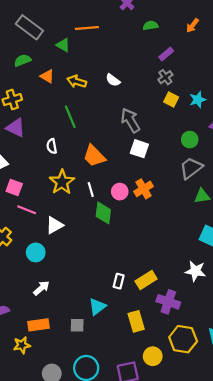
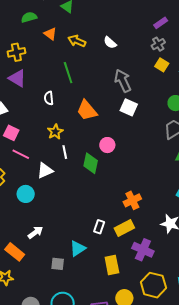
yellow star: (62, 182) -> (55, 132), size x0.7
orange cross: (144, 189) -> (132, 200), moved
white line: (91, 190) -> (65, 152), moved
white arrow: (41, 288) -> (35, 232), moved
orange rectangle: (38, 325) -> (15, 252), moved, turned 42

